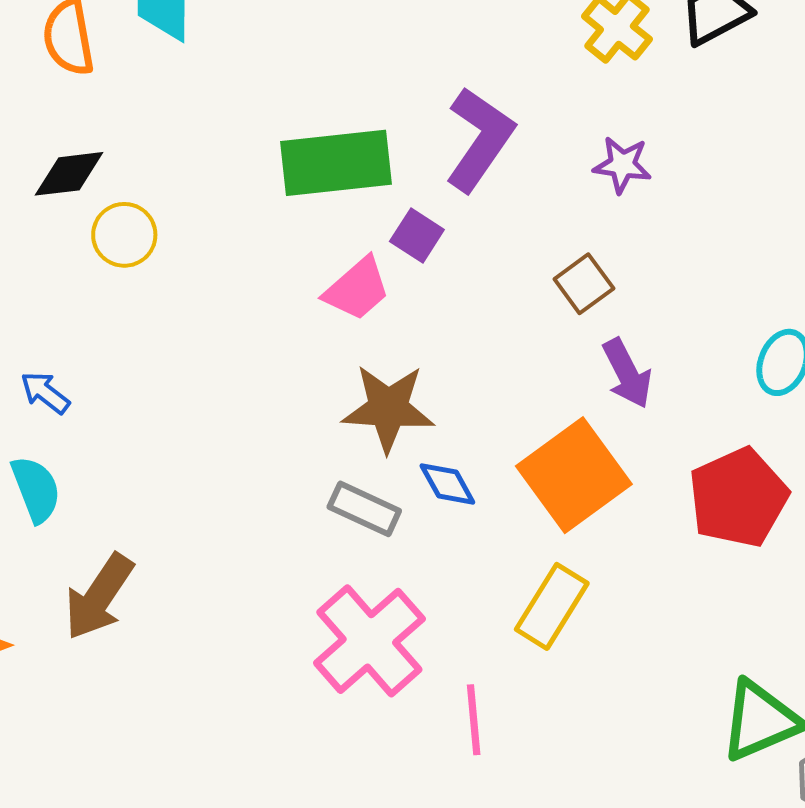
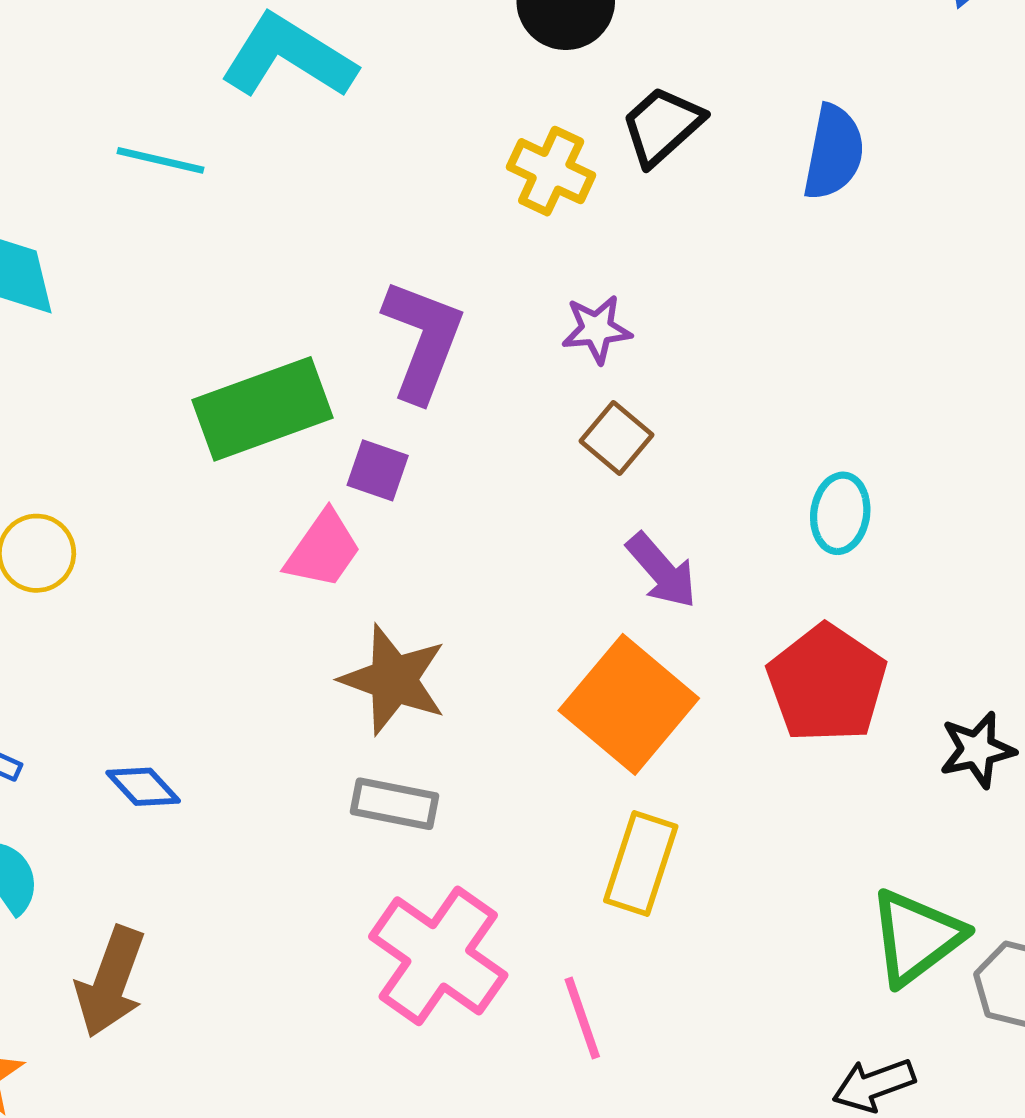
brown square: (584, 284) -> (616, 438), moved
brown star: (388, 408) -> (394, 680), turned 30
blue diamond: (447, 484) -> (143, 787), moved

